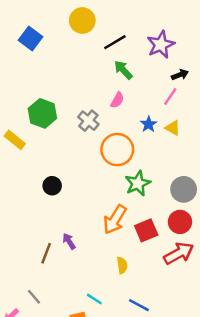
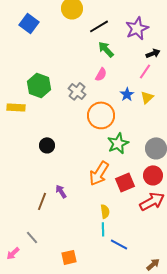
yellow triangle: (173, 128) -> (147, 97), turned 48
yellow rectangle: (15, 140) -> (16, 107), turned -36
cyan line: (94, 299) -> (103, 229), moved, turned 56

